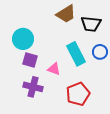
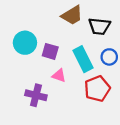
purple square: (30, 60) -> (50, 51), moved
red pentagon: (78, 94) -> (97, 89), moved

